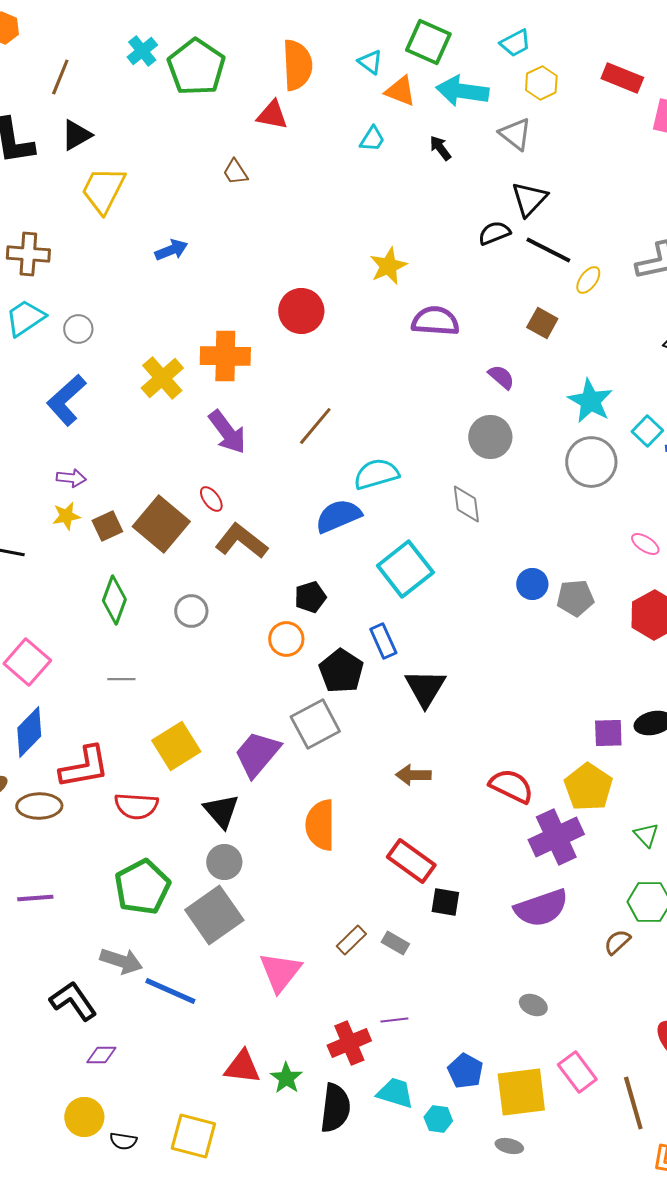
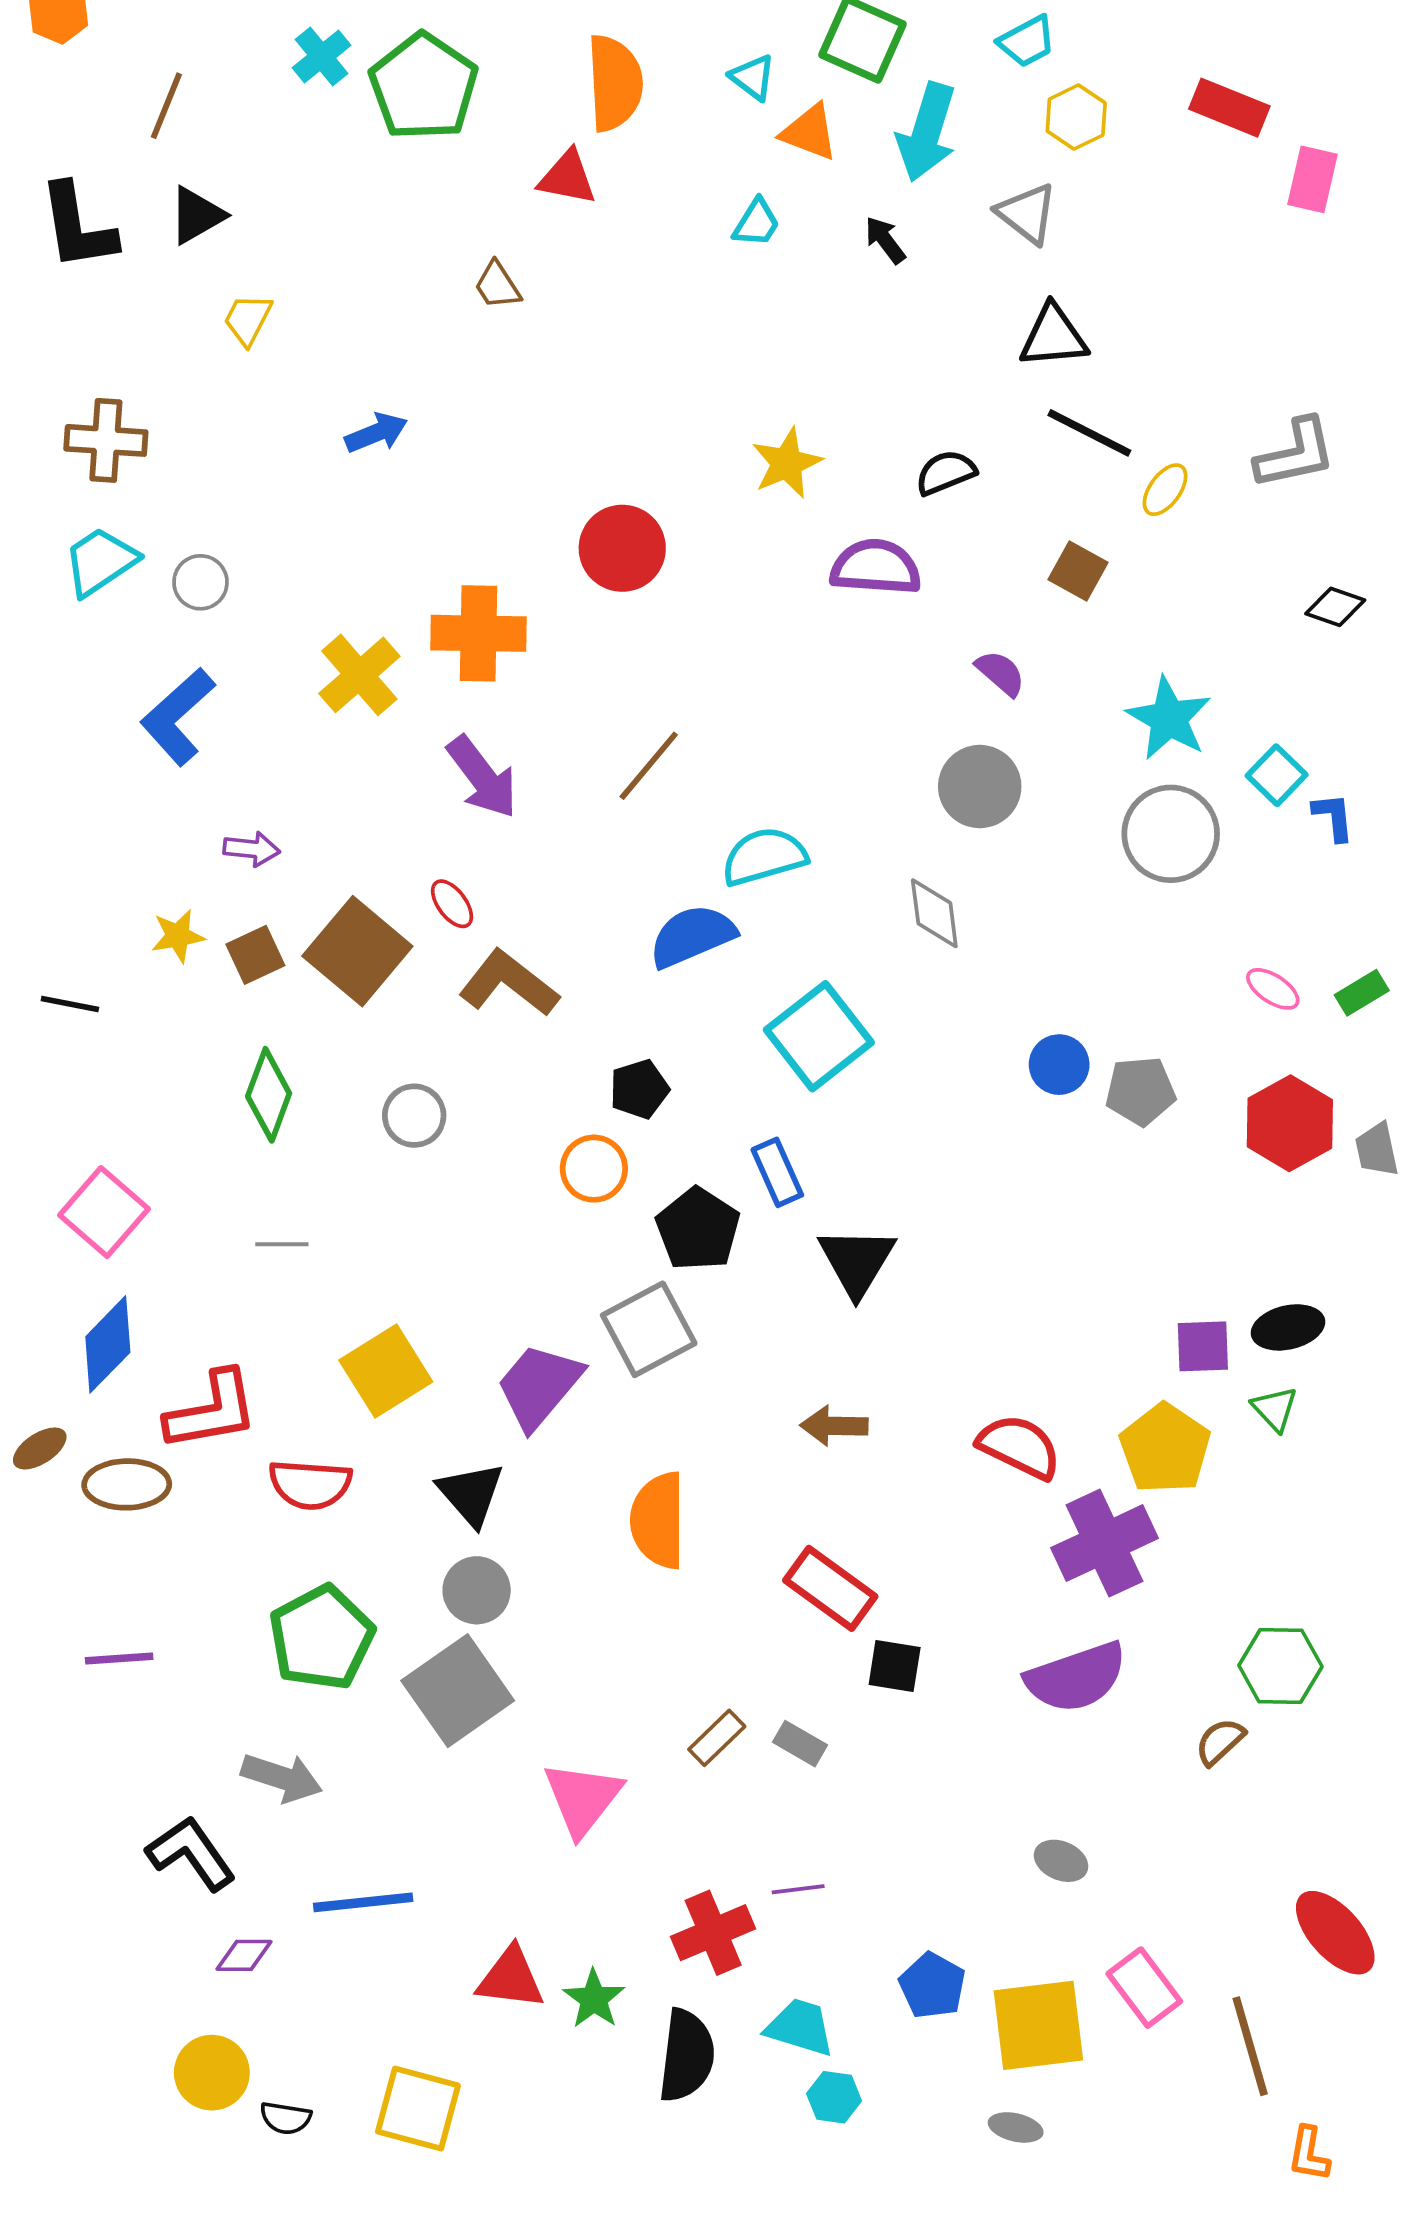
cyan arrow: (462, 91) -> (927, 132), turned -81
yellow trapezoid: (103, 190) -> (248, 319), size x0.6
black triangle: (529, 199) -> (1053, 336), turned 42
black semicircle: (494, 233) -> (946, 473), moved
purple arrow: (71, 478) -> (252, 849), moved
green triangle: (646, 835) -> (1275, 1409), moved
blue line: (170, 991) -> (363, 1902), moved, turned -30
cyan hexagon: (438, 1119) -> (834, 2097), moved

